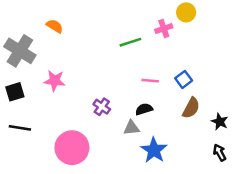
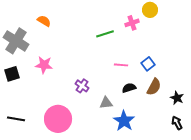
black semicircle: (144, 109) -> (129, 88), moved
black line: (20, 128) -> (16, 119), moved

